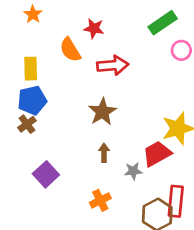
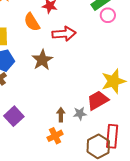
pink circle: (181, 50) -> (108, 15), moved
brown star: (102, 112) -> (42, 60), moved
brown arrow: (104, 153) -> (61, 115), moved

